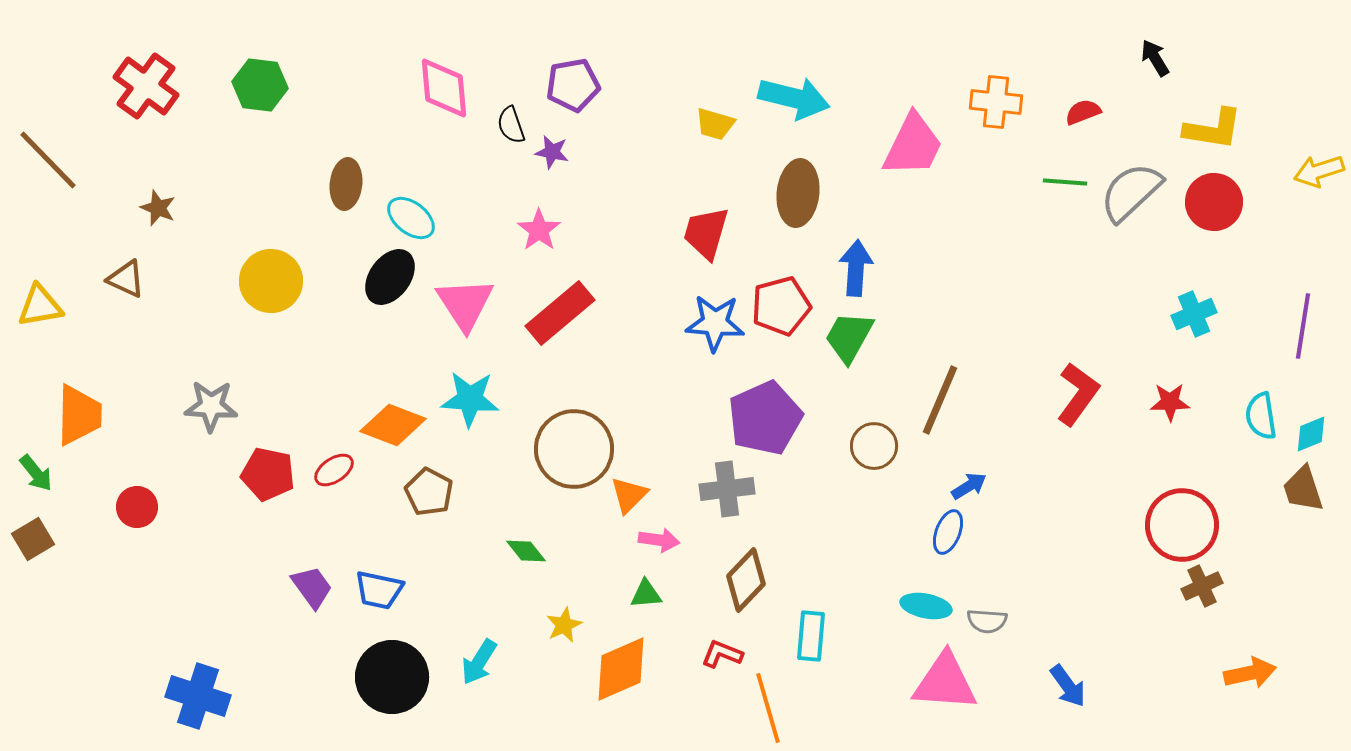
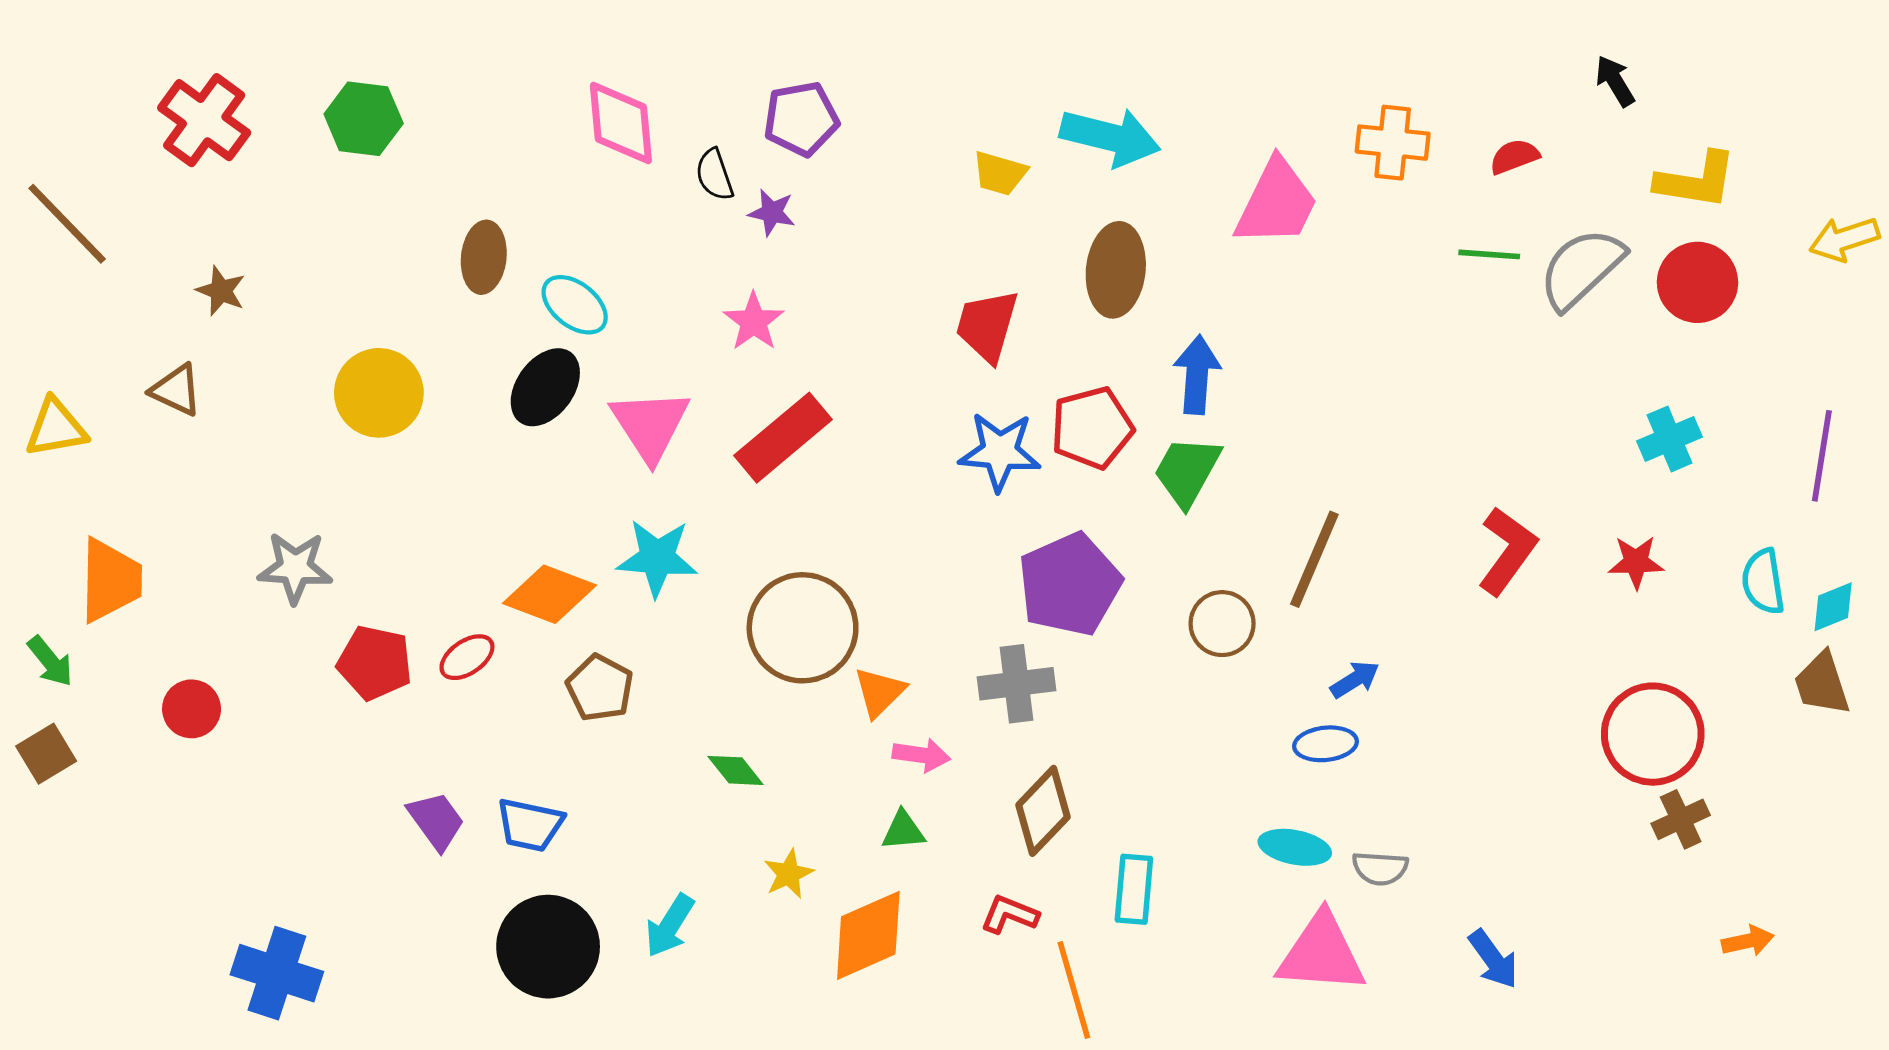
blue ellipse: (948, 532) -> (1326, 744), turned 63
orange arrow: (1250, 673) -> (1748, 941), size x0.7

